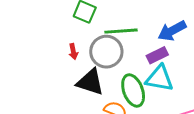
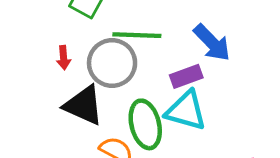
blue arrow: (172, 31) -> (212, 43), turned -112

